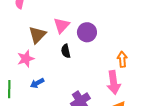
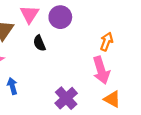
orange arrow: (122, 59) -> (107, 42), turned 35
blue arrow: (37, 83) -> (12, 86), turned 112

